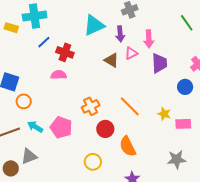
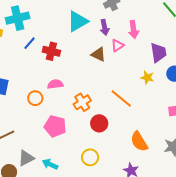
purple trapezoid: (159, 63) -> (158, 53), moved
pink semicircle: (59, 75) -> (55, 84), moved
orange circle: (24, 101) -> (35, 98), moved
yellow star: (164, 114) -> (147, 78), moved
cyan arrow: (35, 127) -> (50, 164), moved
orange semicircle: (128, 146) -> (139, 142), moved

